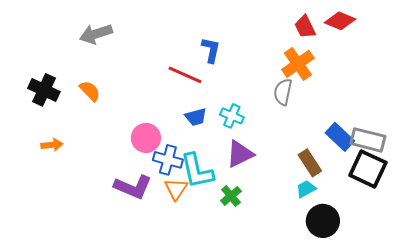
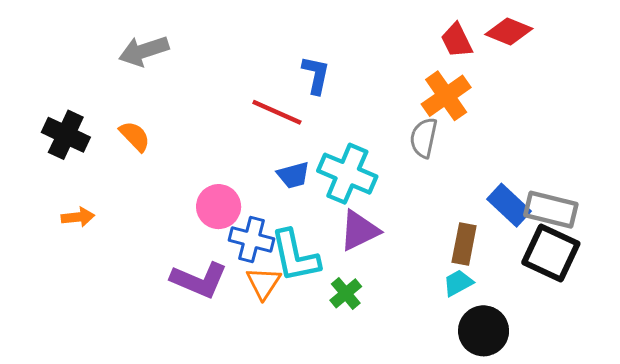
cyan cross: (232, 116) -> (347, 174), size x1.6
brown rectangle: (310, 163) -> (464, 244), turned 44

